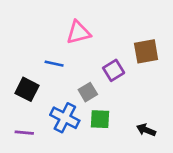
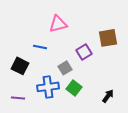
blue cross: (65, 118) -> (48, 87), turned -35
green square: (100, 119) -> (74, 88), turned 35
black arrow: (146, 130) -> (108, 96), turned 104

